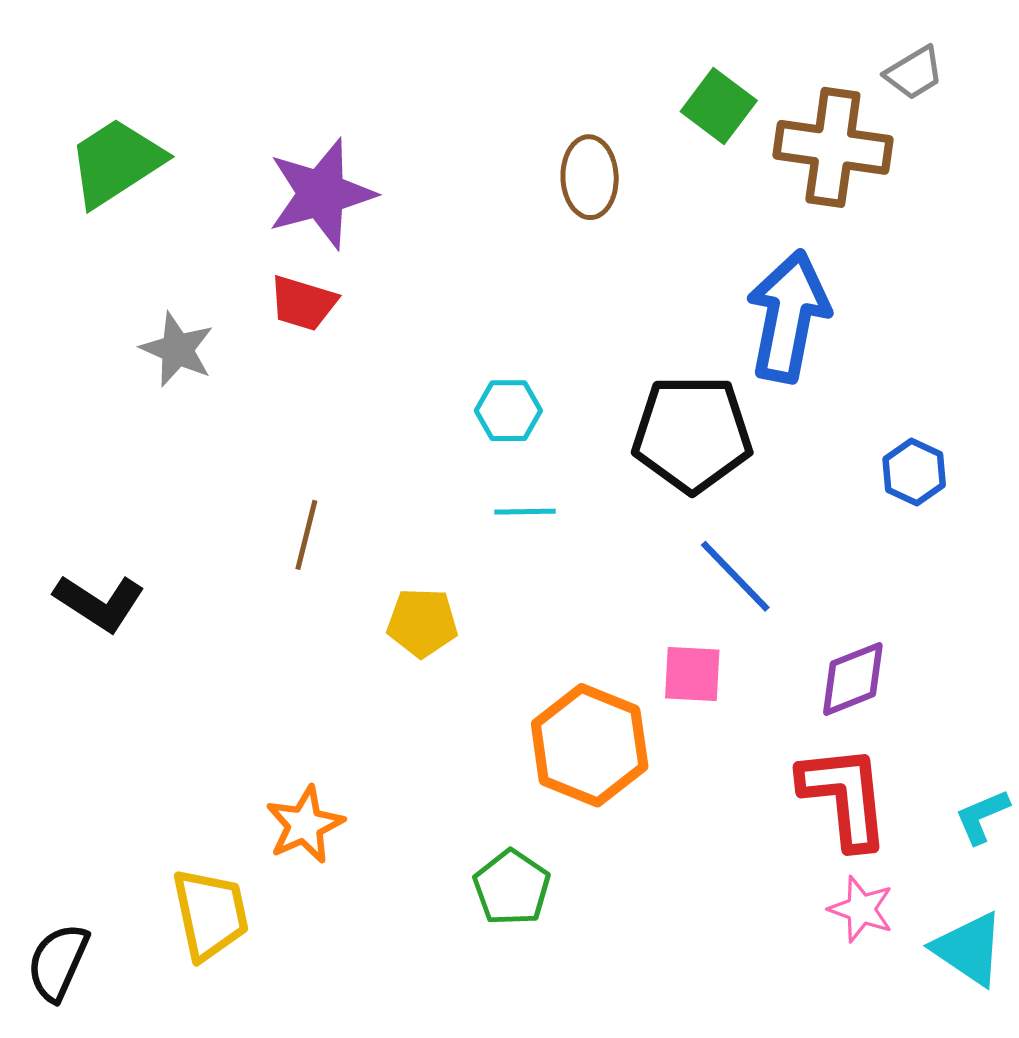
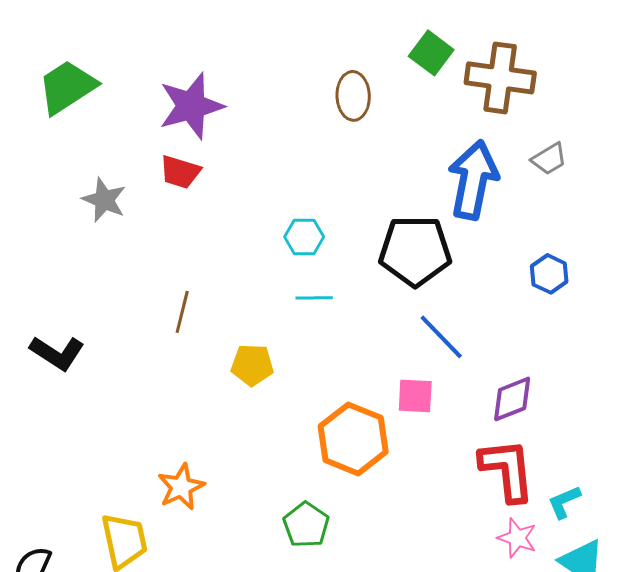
gray trapezoid: (914, 73) -> (549, 159), moved
cyan L-shape: (982, 816) -> (564, 502), moved

